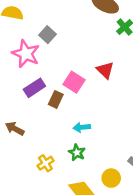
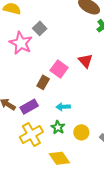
purple rectangle: (34, 88) -> (29, 107), moved
yellow cross: (45, 163) -> (31, 134), size x1.6
yellow circle: (111, 178) -> (81, 132), moved

